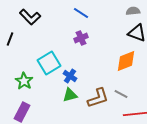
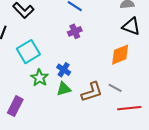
cyan square: (49, 63) -> (28, 52), moved
green star: (24, 81) -> (39, 78), moved

